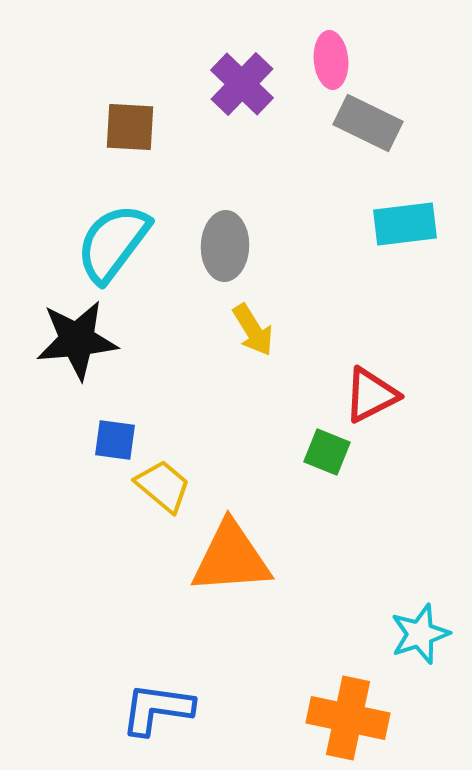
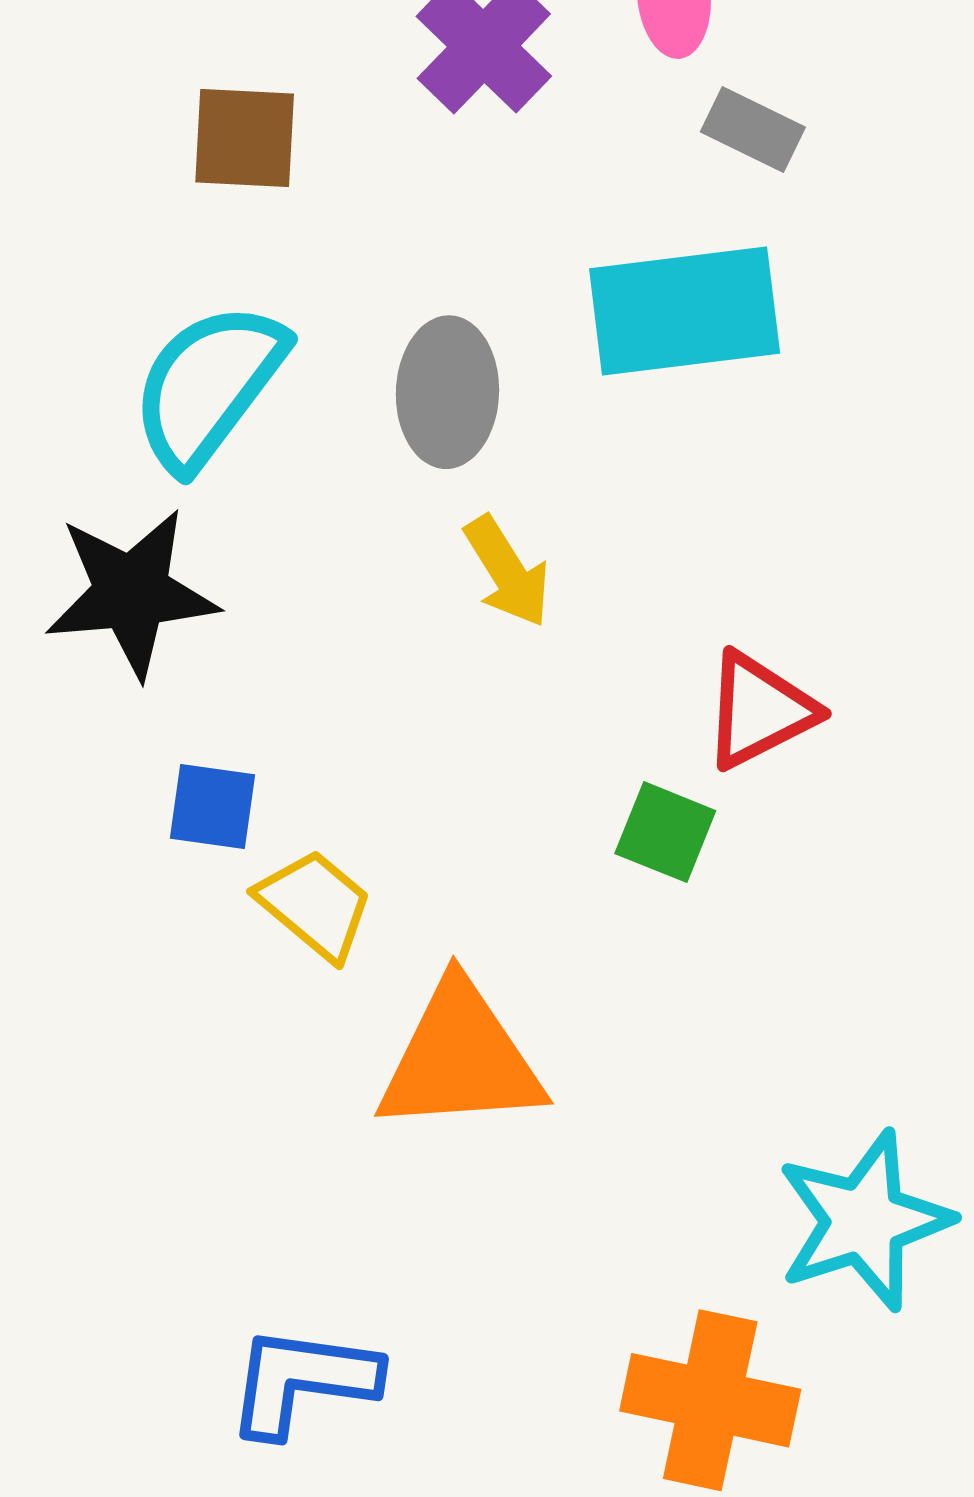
gray rectangle: (368, 123) -> (753, 129), size x0.7
cyan rectangle: (405, 224) -> (685, 311), moved, size x1.4
cyan star: (420, 634) -> (864, 1221), size x1.4

